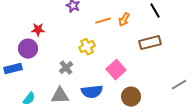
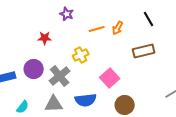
red star: (38, 30) -> (45, 38), moved
purple circle: (28, 49) -> (34, 69), moved
gray cross: (66, 68) -> (60, 76), size x1.5

